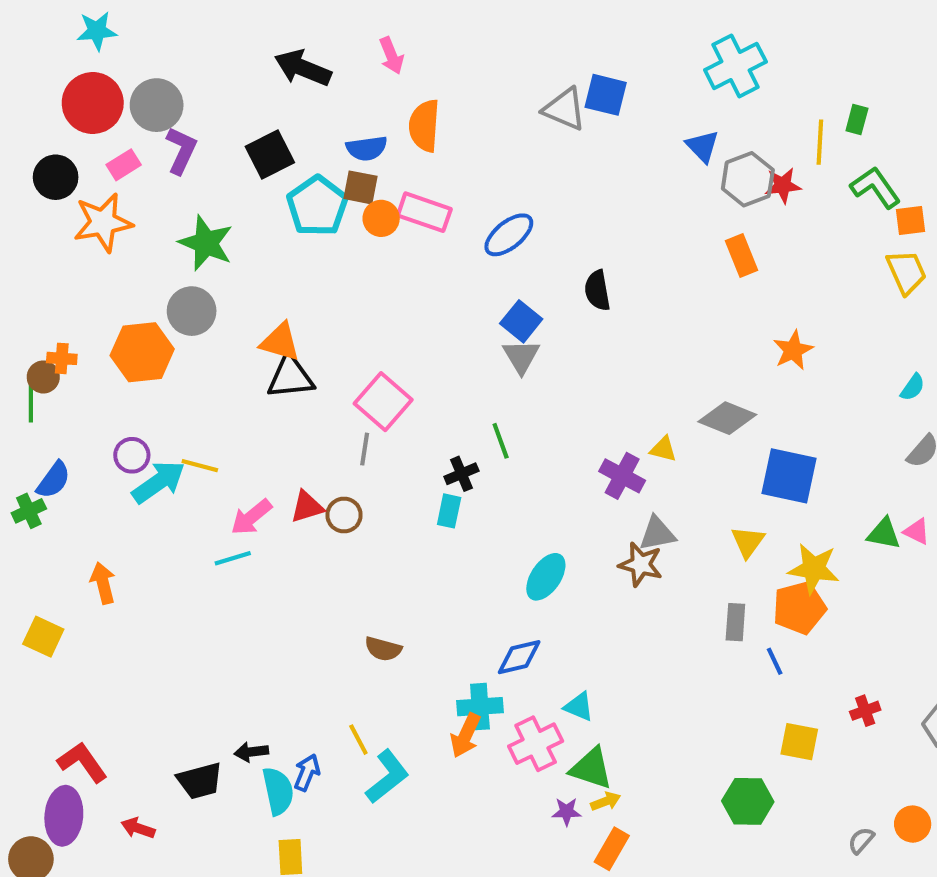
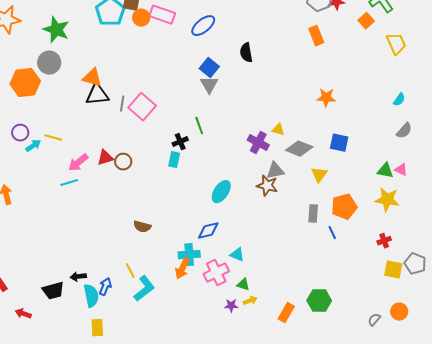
orange square: (911, 220) -> (366, 21), moved, turned -35
orange star: (793, 350) -> (326, 98), moved, turned 30
gray diamond: (727, 418) -> (299, 149), moved
gray line: (365, 449) -> (122, 104), moved
blue square: (789, 476) -> (339, 143), size x0.7
cyan arrow: (159, 482) -> (33, 146), size x0.6
yellow star: (814, 569) -> (387, 200), moved
red cross: (865, 711) -> (384, 241), moved
yellow square: (799, 742) -> (393, 270), moved
green triangle: (591, 768) -> (243, 285), size x0.6
orange rectangle: (612, 849) -> (286, 313), moved

